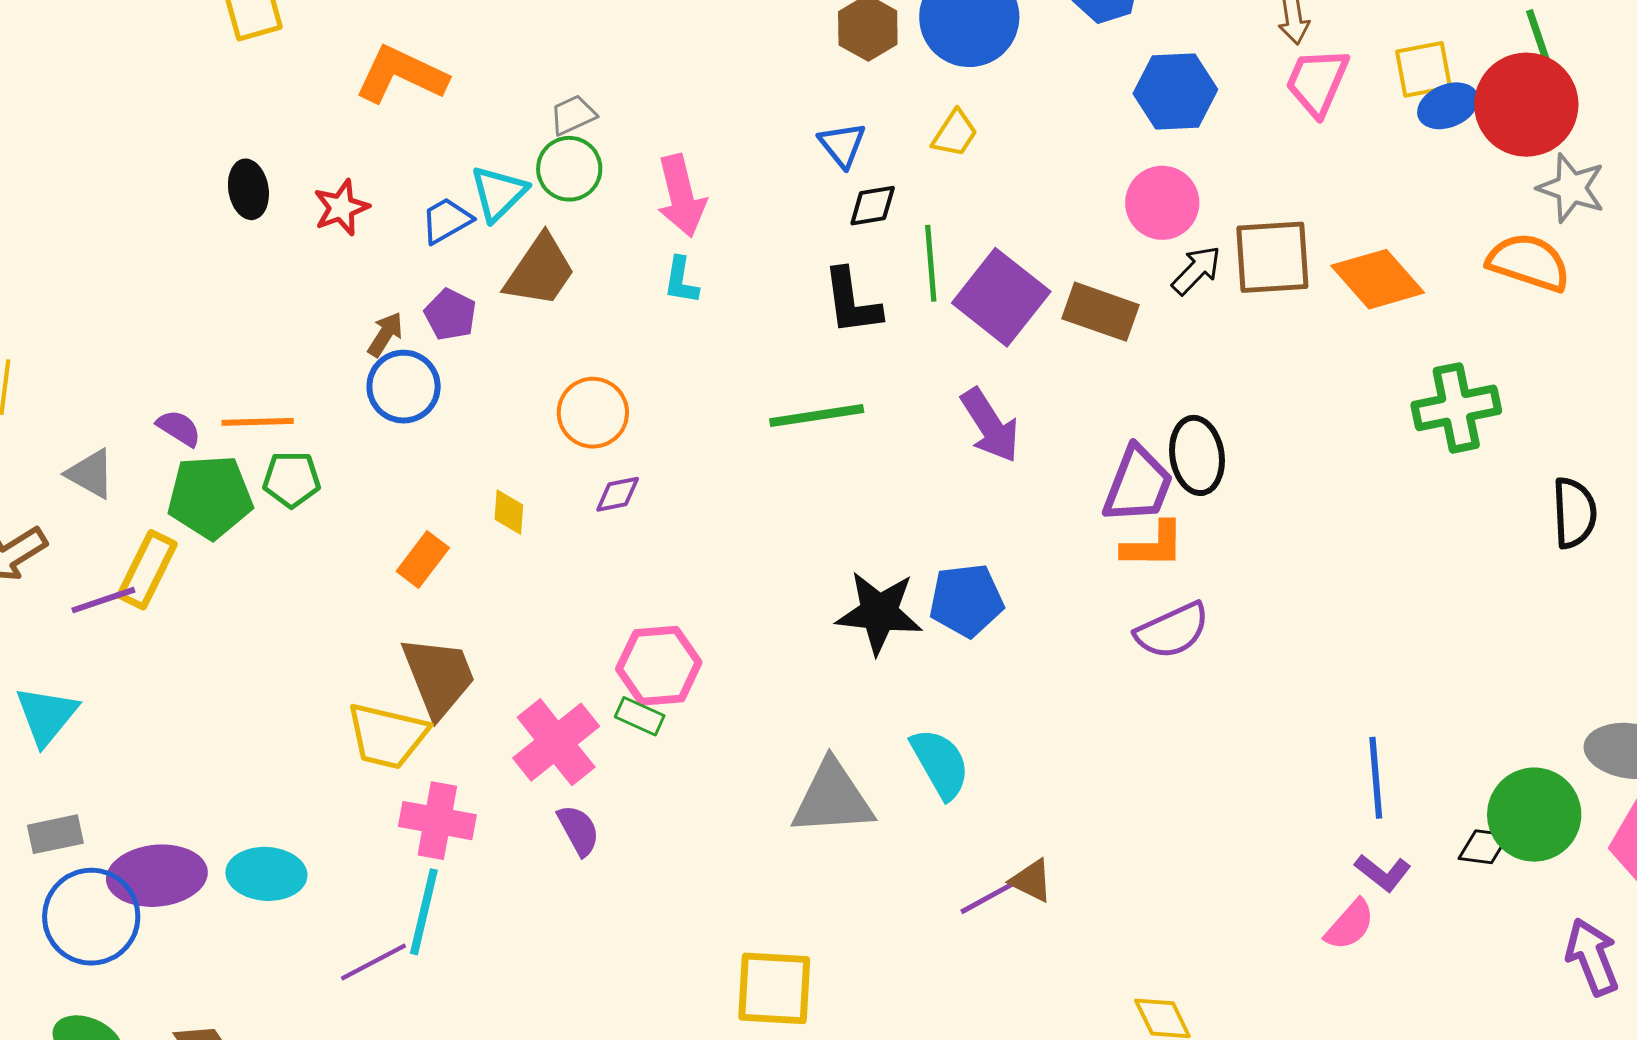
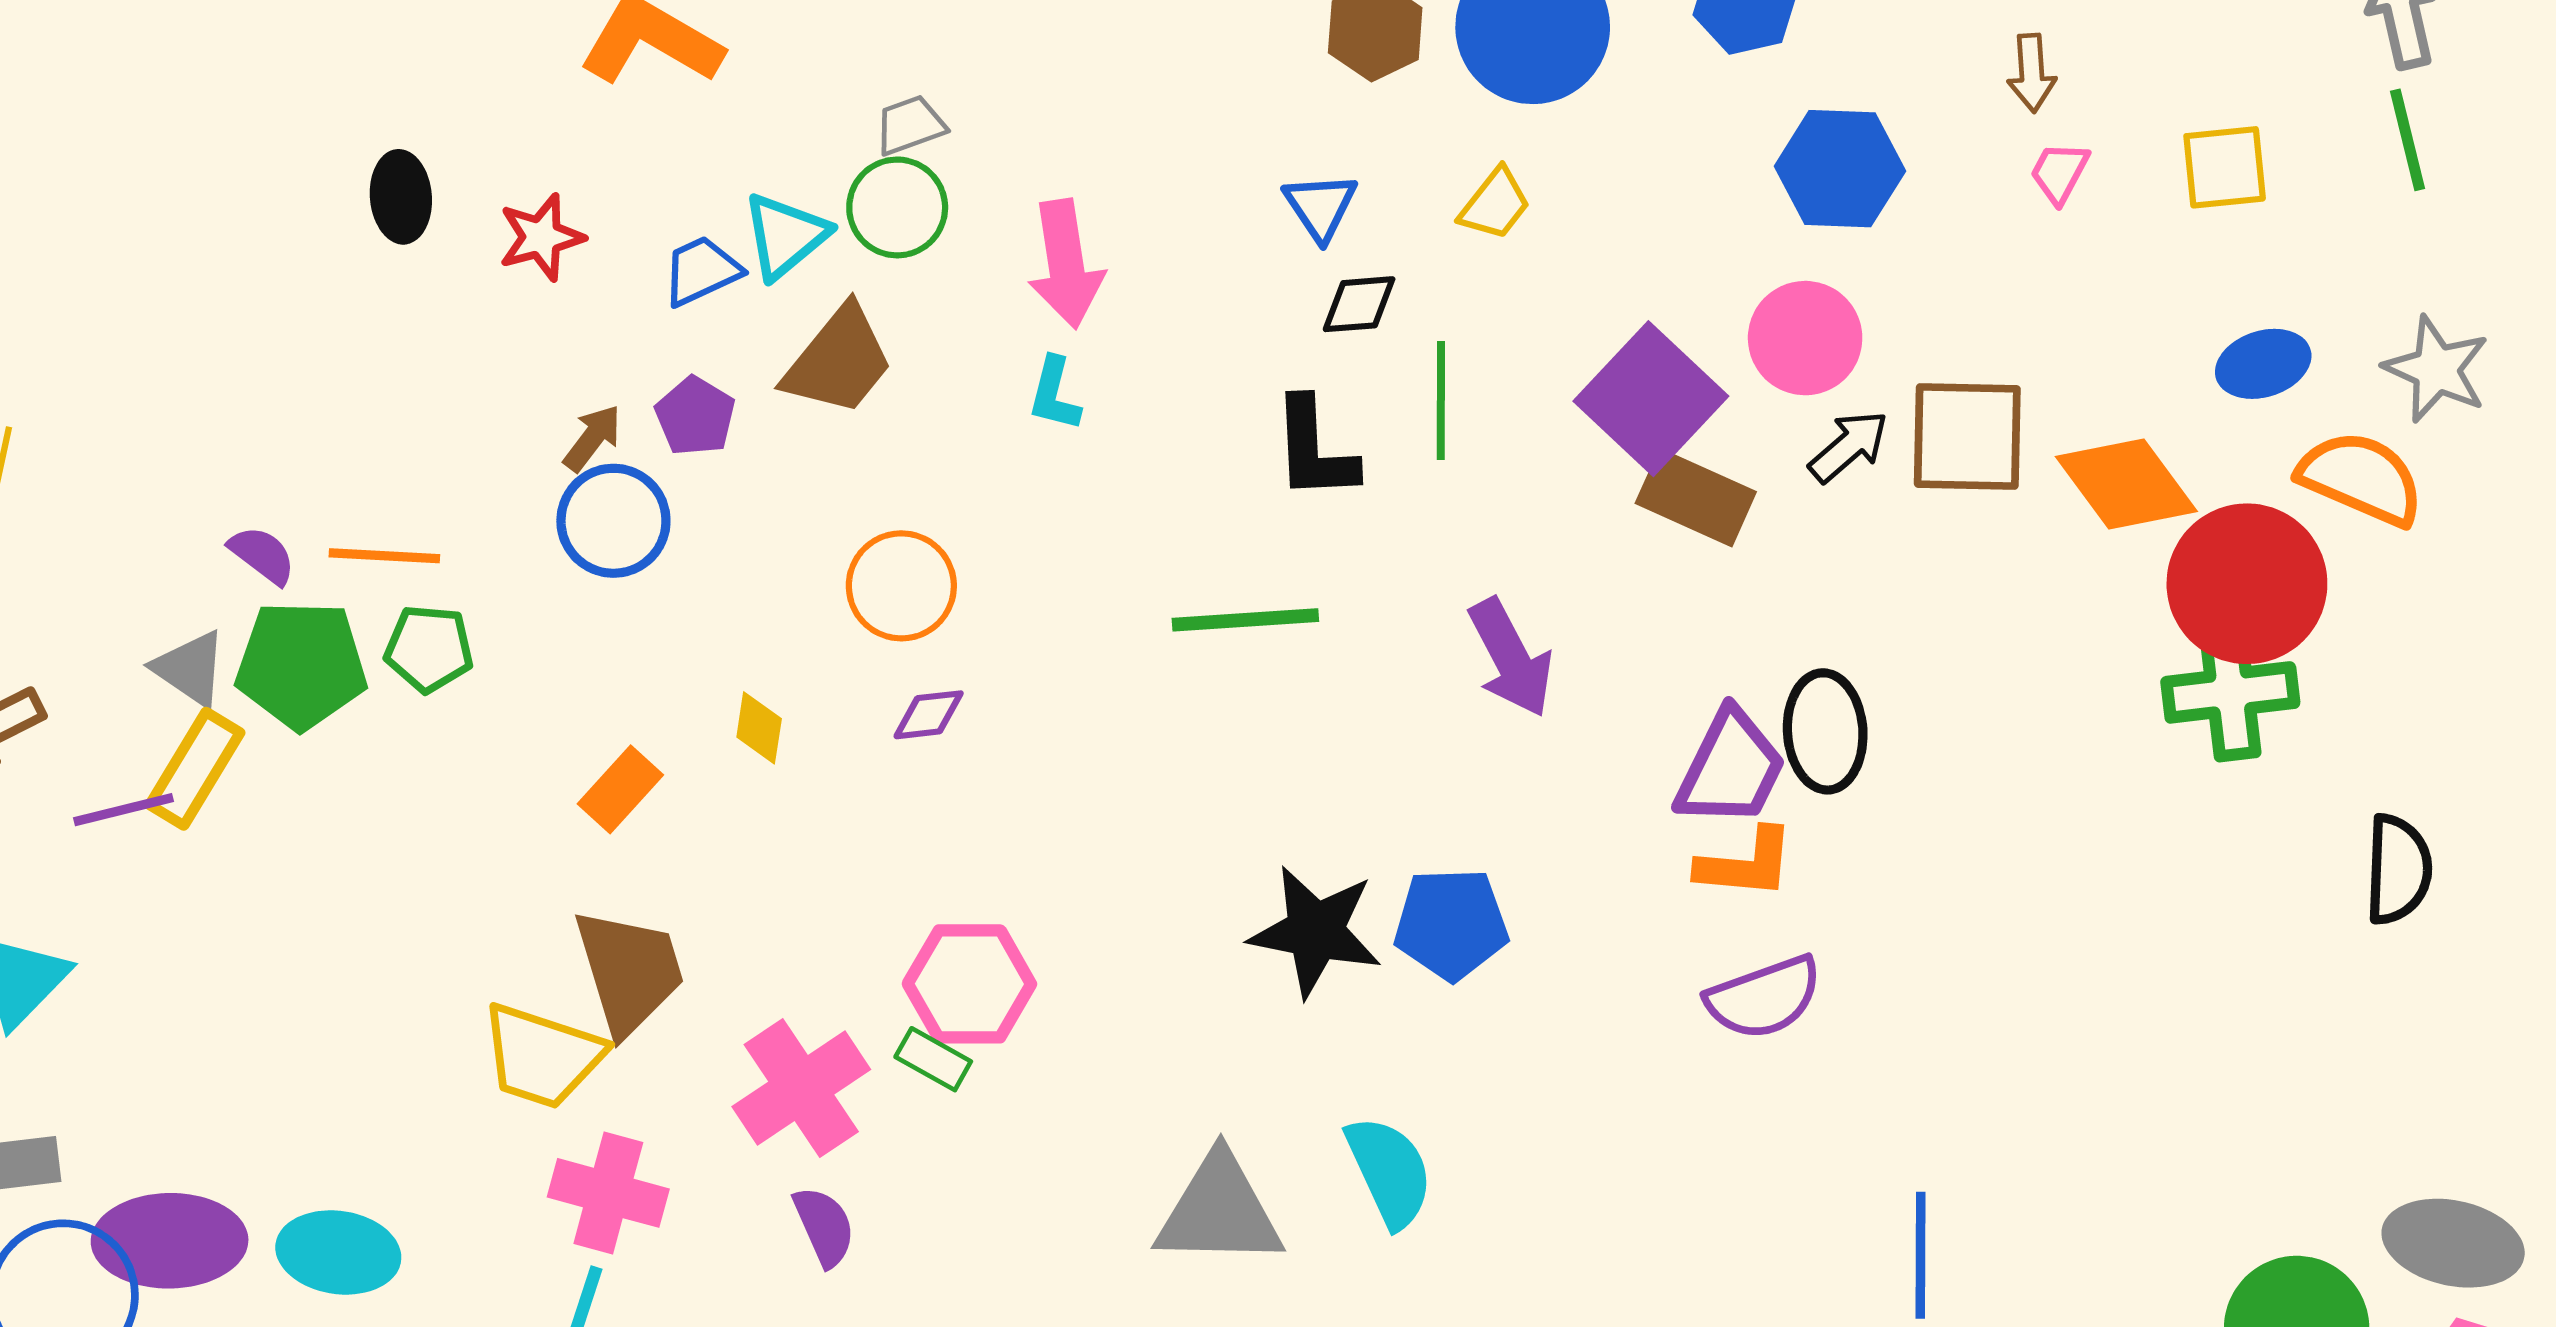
pink trapezoid: (1317, 82) -> (2059, 173), size x0.6
red circle: (1526, 105) -> (2247, 584), moved
blue ellipse: (1448, 106) -> (2263, 364), moved
purple square: (1001, 297) -> (1651, 399), moved
gray triangle: (91, 474) -> (190, 668), moved
blue line: (1376, 778) -> (1920, 1255), moved

